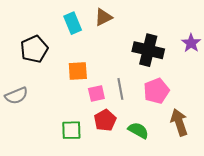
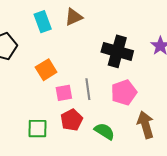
orange square: (78, 71) -> (46, 70), turned -30

